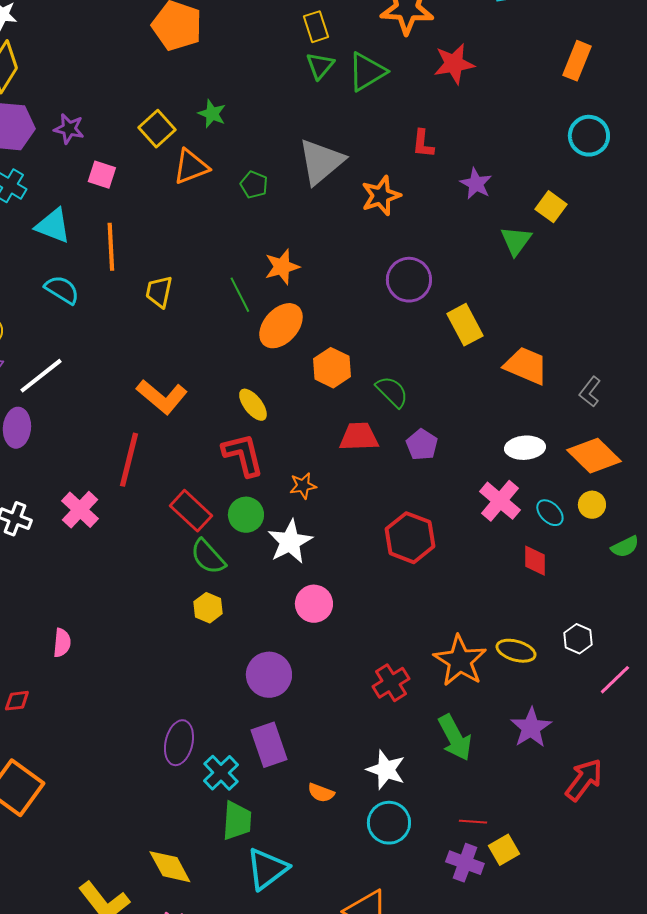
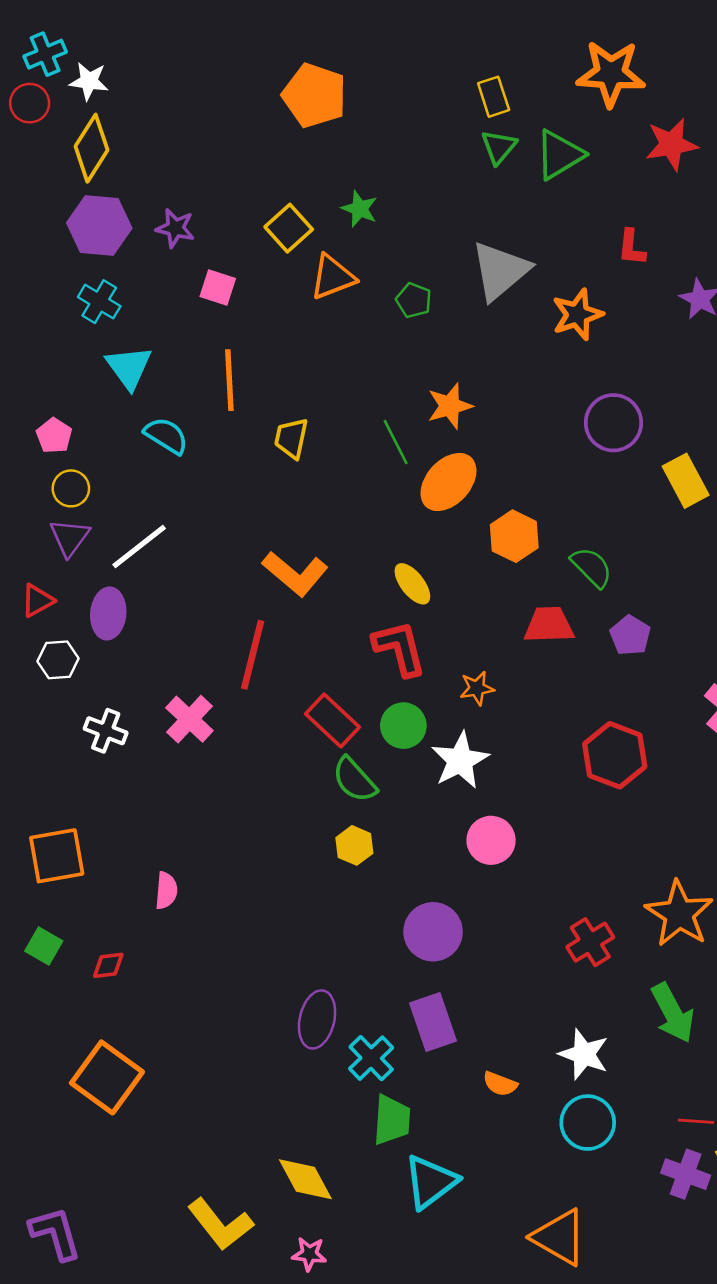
cyan triangle: (53, 226) -> (129, 367), moved, turned 33

